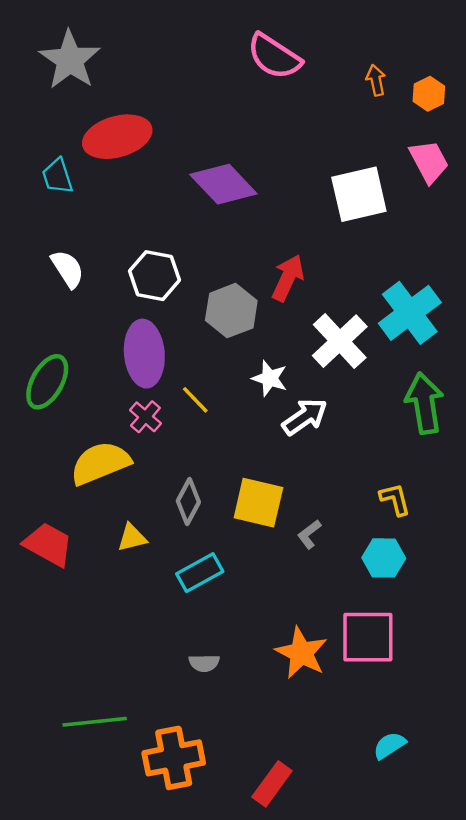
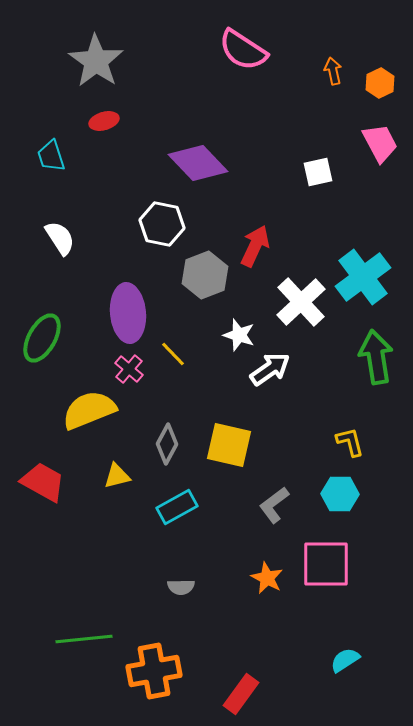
gray star: (70, 60) -> (96, 61), moved
red ellipse: (117, 137) -> (104, 121), size x0.5
white square: (359, 194) -> (318, 172), size x0.6
white hexagon: (154, 276) -> (162, 224), moved
gray L-shape: (309, 534) -> (274, 505), moved, size x1.4
orange star: (301, 653) -> (267, 578), size x0.7

